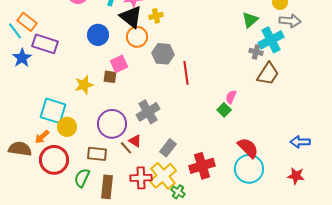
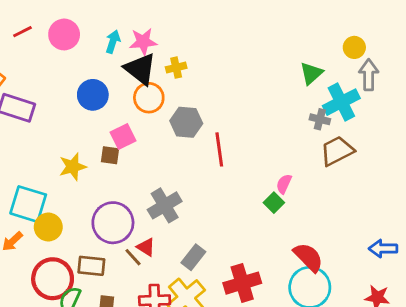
gray arrow: (290, 21) -> (369, 75), turned -95
brown trapezoid: (268, 74) -> (337, 151), turned -150
red circle: (54, 160) -> (53, 279), moved

